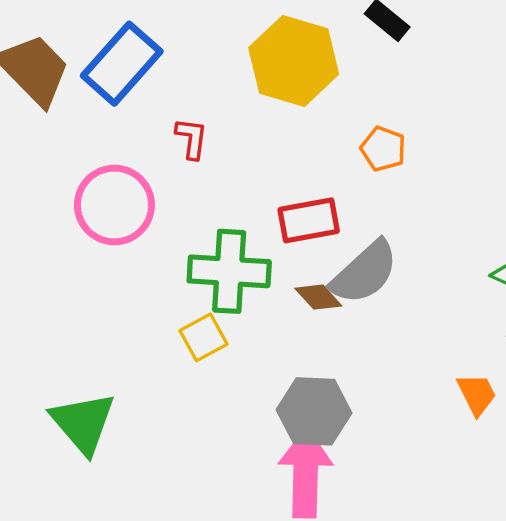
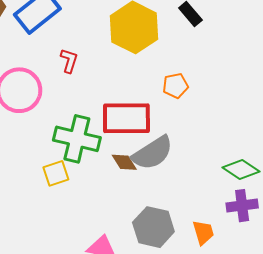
orange pentagon: (383, 149) -> (175, 86), turned 30
red rectangle: (309, 220) -> (126, 118), size x1.4
gray hexagon: (314, 411) -> (153, 227), moved

